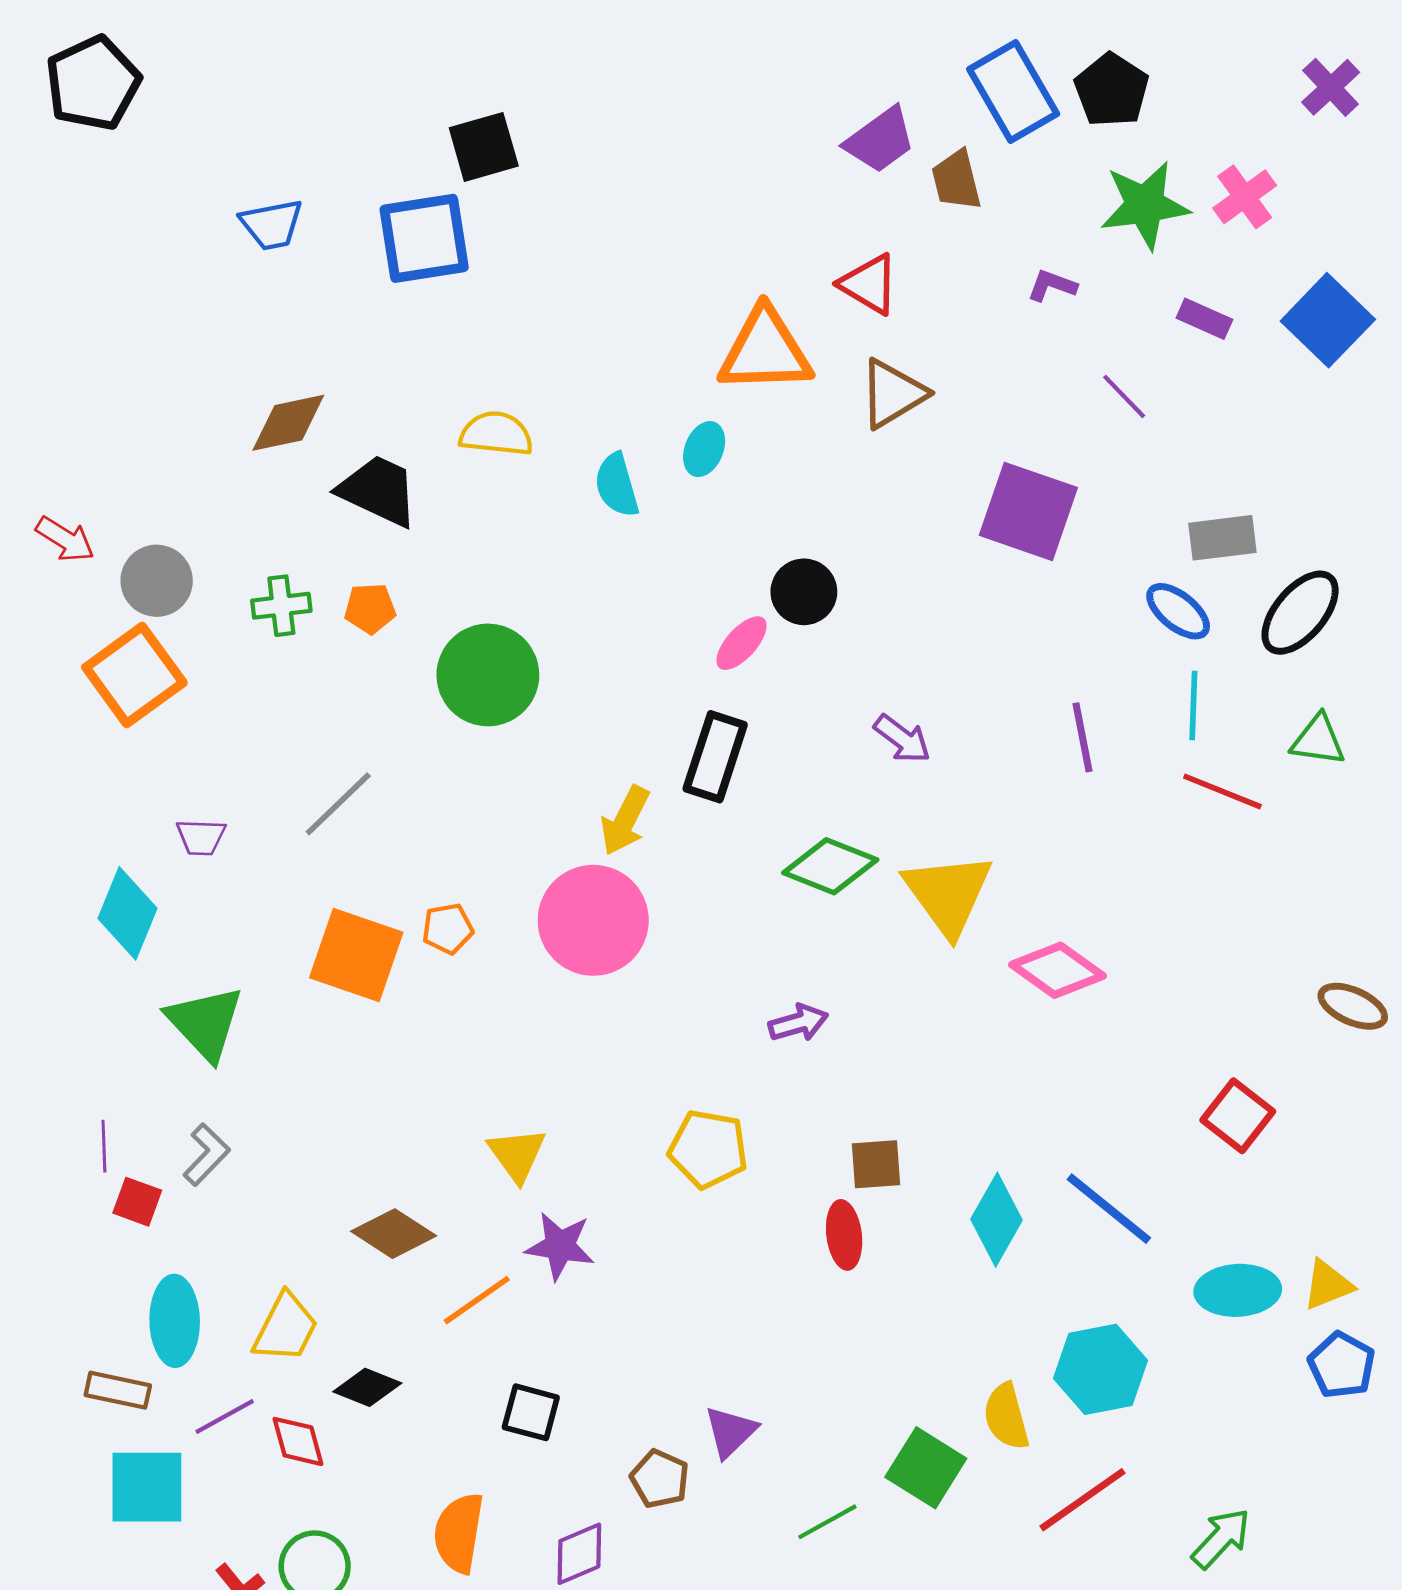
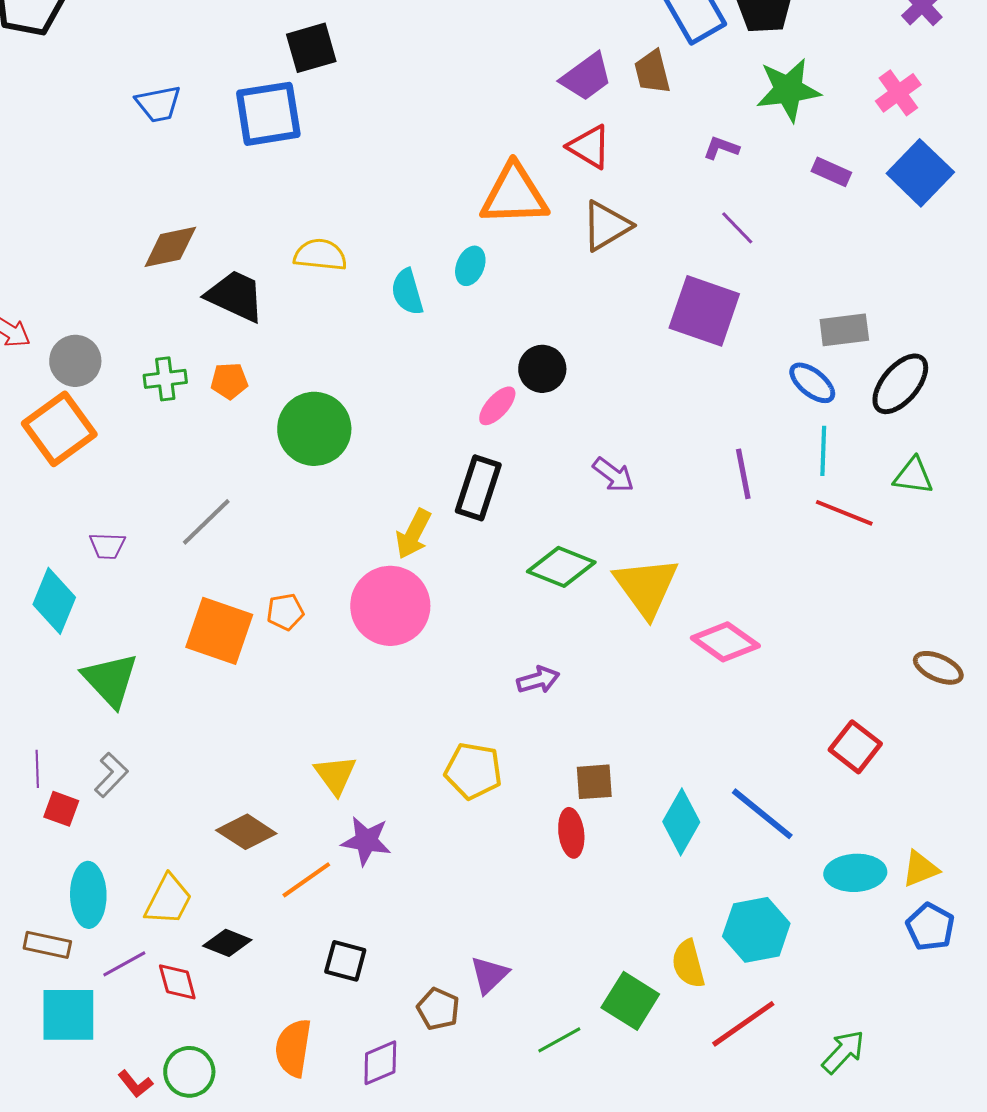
purple trapezoid: (880, 140) -> (586, 77), moved
pink cross: (1245, 197) -> (898, 93), moved
purple line: (1124, 396) -> (737, 228), moved

